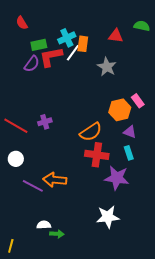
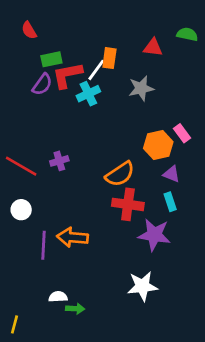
cyan cross: (67, 38) -> (88, 94), moved
gray star: (107, 67) -> (141, 88), turned 30
purple line: (33, 186) -> (44, 245), turned 65

